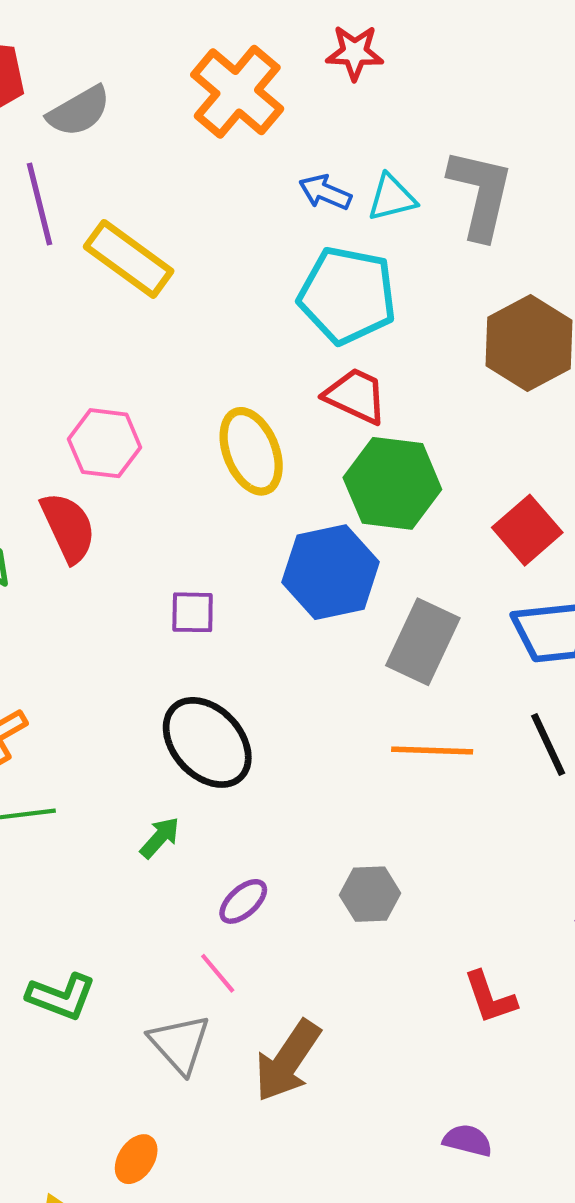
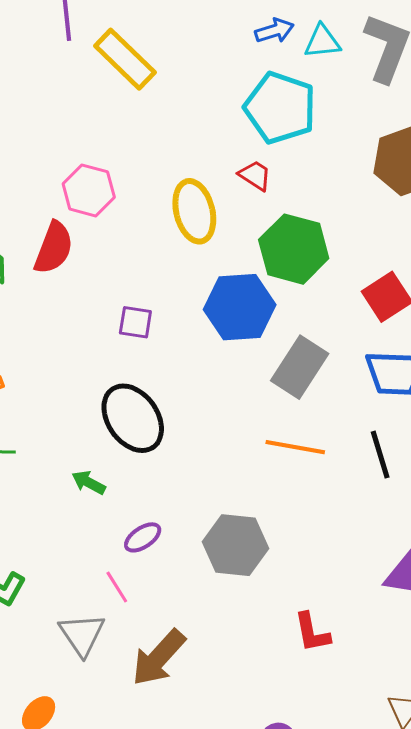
blue arrow: (325, 192) -> (274, 31), turned 132
red trapezoid: (356, 396) -> (255, 175), moved, size x0.7
red semicircle: (68, 527) -> (54, 248), turned 38
green arrow: (160, 838) -> (89, 482), turned -112
gray hexagon: (370, 894) -> (236, 545), size x1.5

